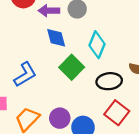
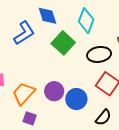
blue L-shape: (25, 75) -> (24, 33), moved

